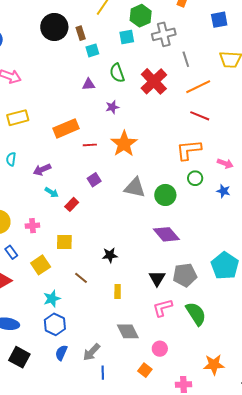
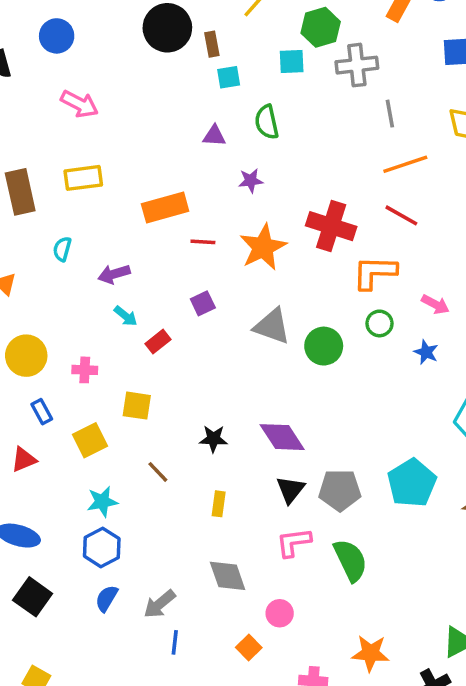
red cross: (154, 81) -> (331, 226), moved, turned -36
purple diamond: (166, 234) -> (282, 437), moved

